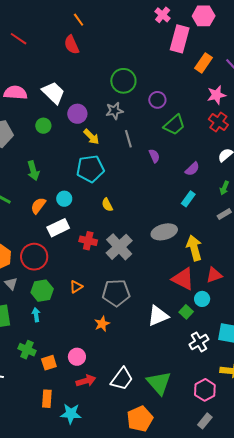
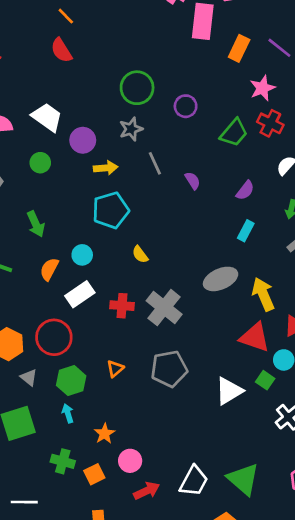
green trapezoid: (174, 125) -> (234, 133), moved
yellow arrow: (91, 137) -> (106, 168), turned -42
orange star: (102, 324) -> (105, 434), moved

